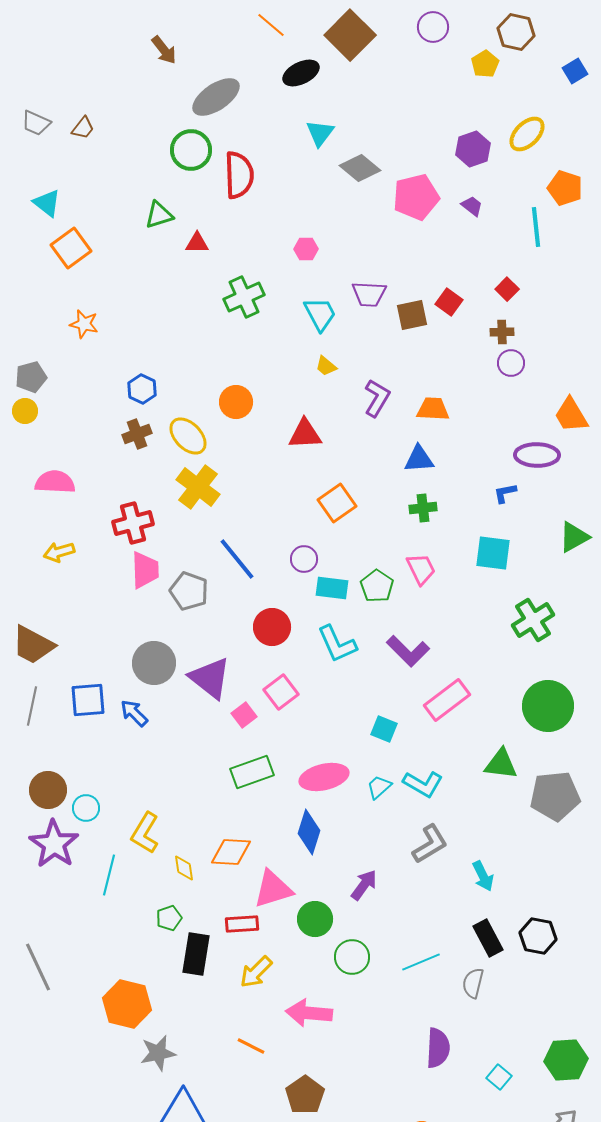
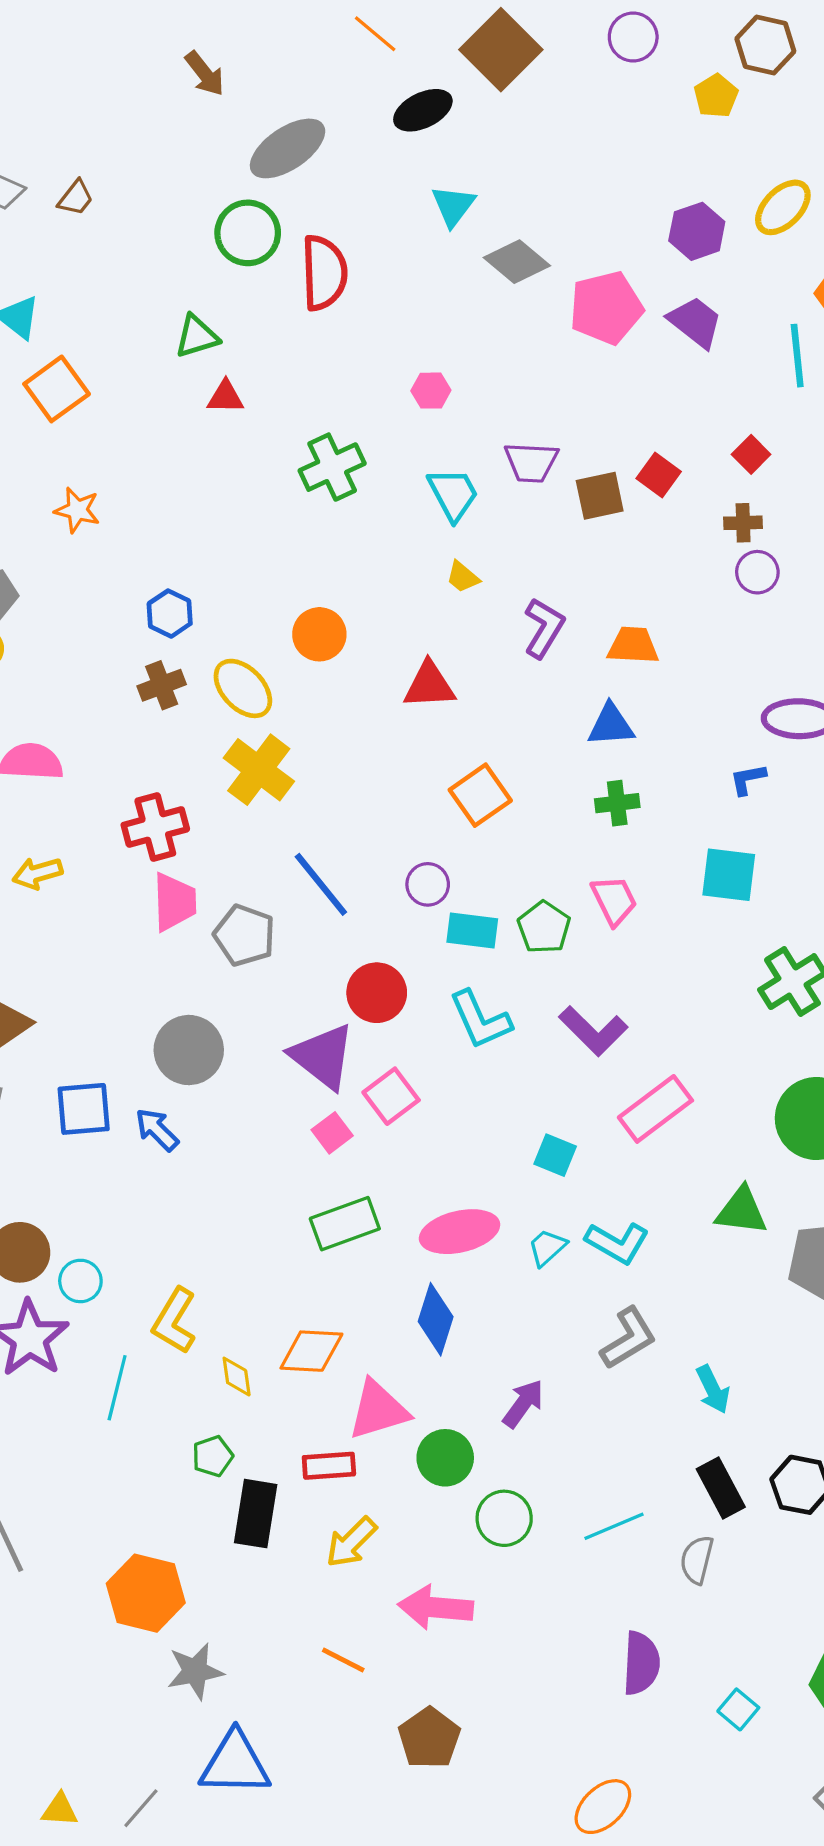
purple trapezoid: (472, 206) -> (695, 322), size x1.6
red triangle: (197, 243) -> (225, 397), moved
purple triangle: (210, 678) -> (323, 1056), moved

